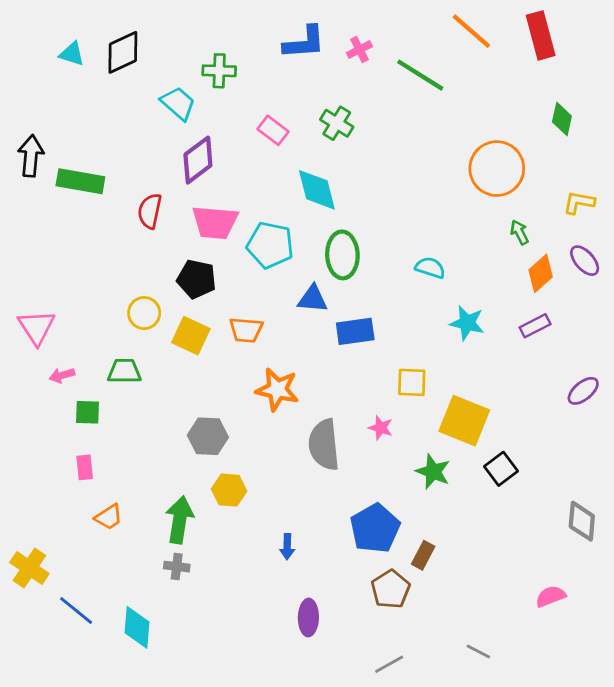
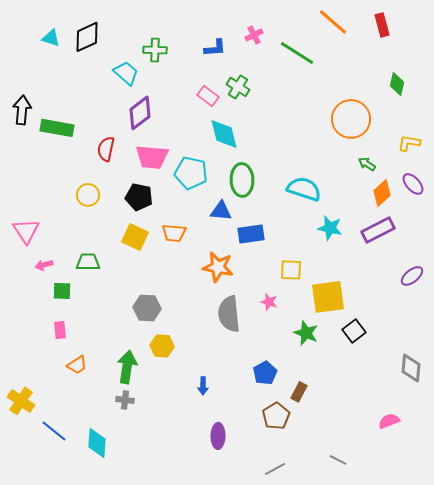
red rectangle: (541, 35) -> (382, 25), size x0.7
blue L-shape: (304, 42) -> (215, 48), moved, size x0.7
pink rectangle: (273, 130) -> (208, 96), moved
green arrow: (519, 232) -> (367, 164), turned -30
cyan semicircle: (430, 268) -> (304, 189), size x1.6
yellow circle: (144, 313) -> (88, 195), moved
purple rectangle: (535, 326) -> (378, 230), size x1.5
orange star: (277, 389) -> (218, 267), moved
yellow square: (464, 421) -> (328, 297), turned -30
blue pentagon: (375, 528) -> (265, 373), size x0.7

